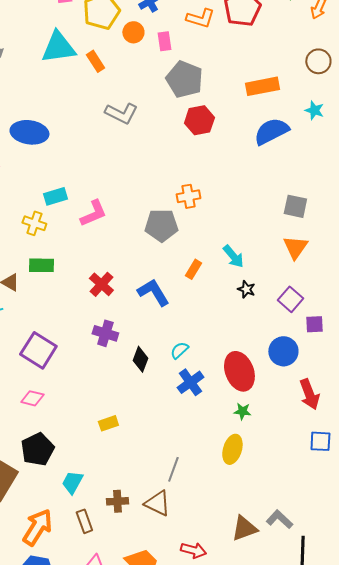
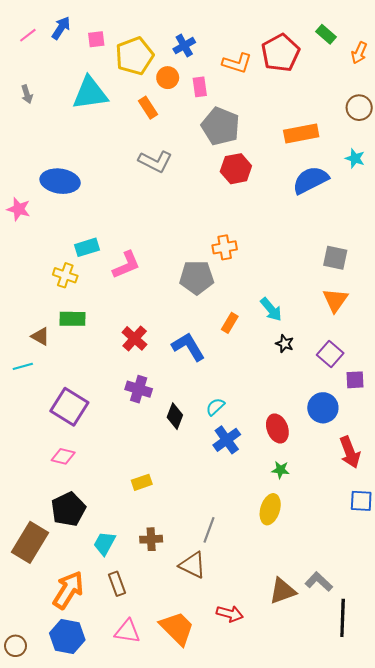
orange rectangle: (95, 61) -> (148, 108), moved
red ellipse: (239, 371) -> (277, 428), size x0.7
brown cross: (117, 501) -> (151, 539), moved

